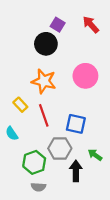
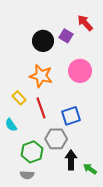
purple square: (58, 25) -> (66, 36), moved
blue square: (76, 124) -> (71, 116), turned -30
green arrow: (95, 155) -> (90, 169), moved
gray semicircle: (38, 187) -> (27, 175), moved

